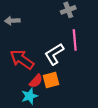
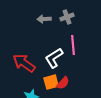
gray arrow: (12, 21) -> (44, 19), moved
red semicircle: (36, 81) -> (63, 83), moved

